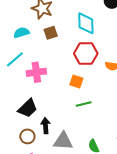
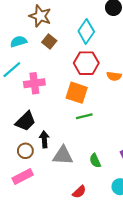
cyan diamond: (86, 23) -> (86, 31), turned 35
brown square: (51, 33) -> (49, 42), turned -32
orange square: (76, 81) -> (77, 93), size x1.5

